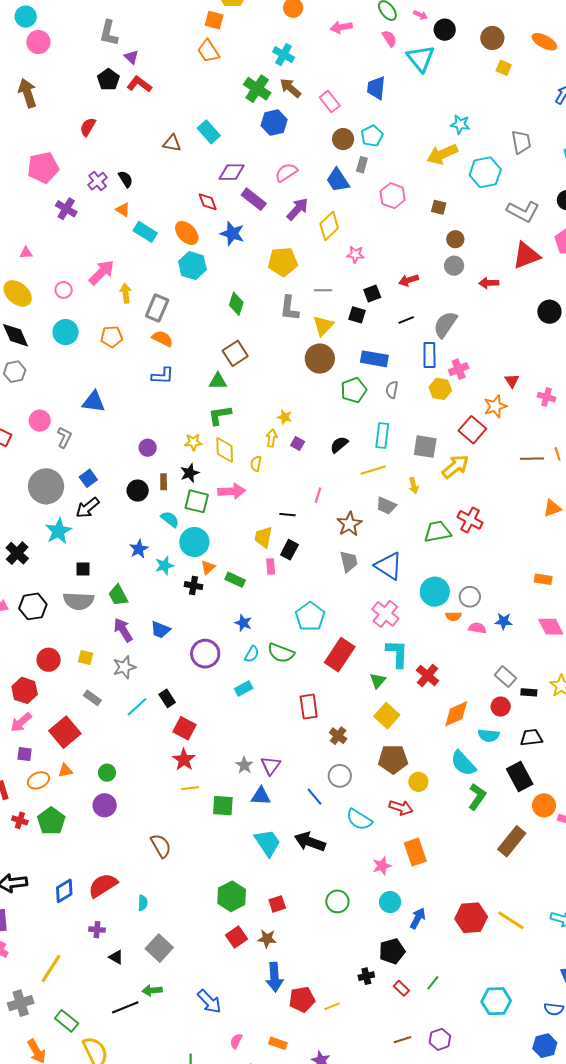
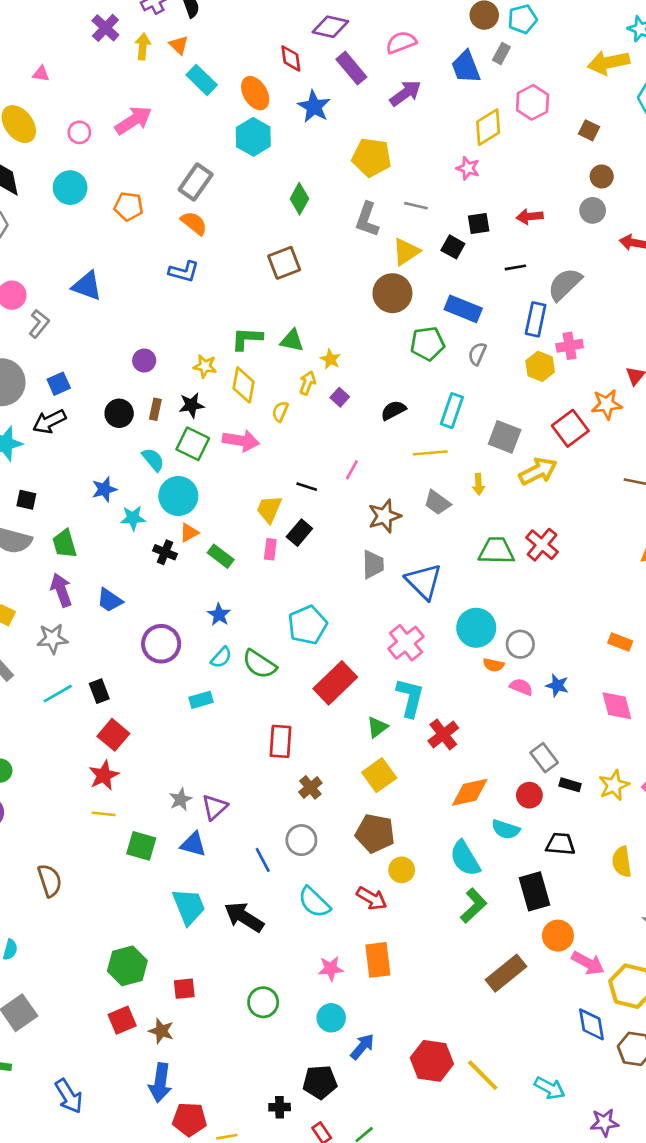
yellow diamond: (329, 226) -> (488, 127), moved
yellow arrow: (126, 293) -> (143, 46), moved
green triangle: (218, 381) -> (292, 341), moved

